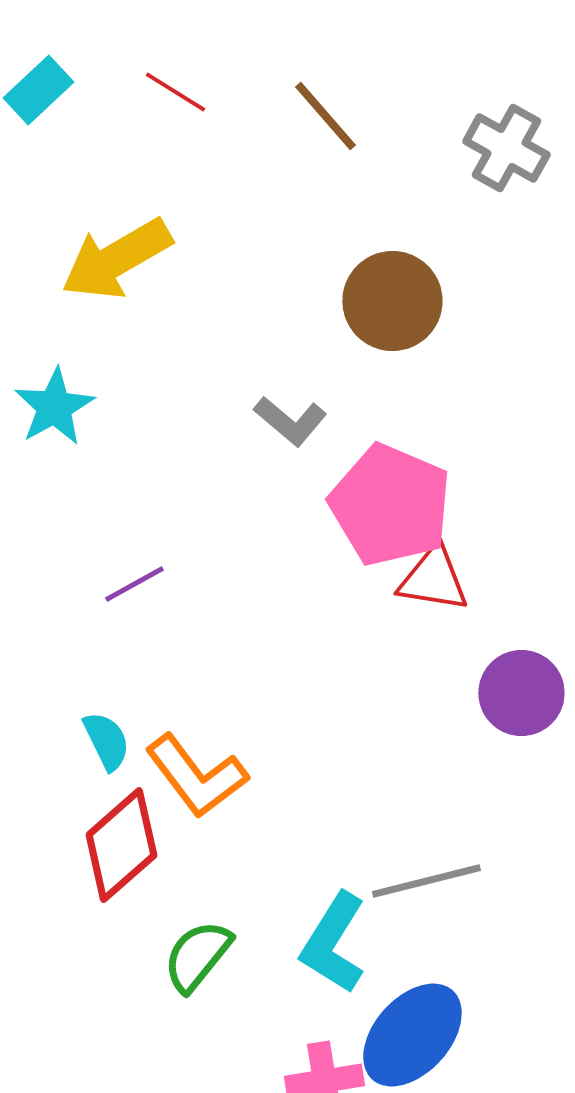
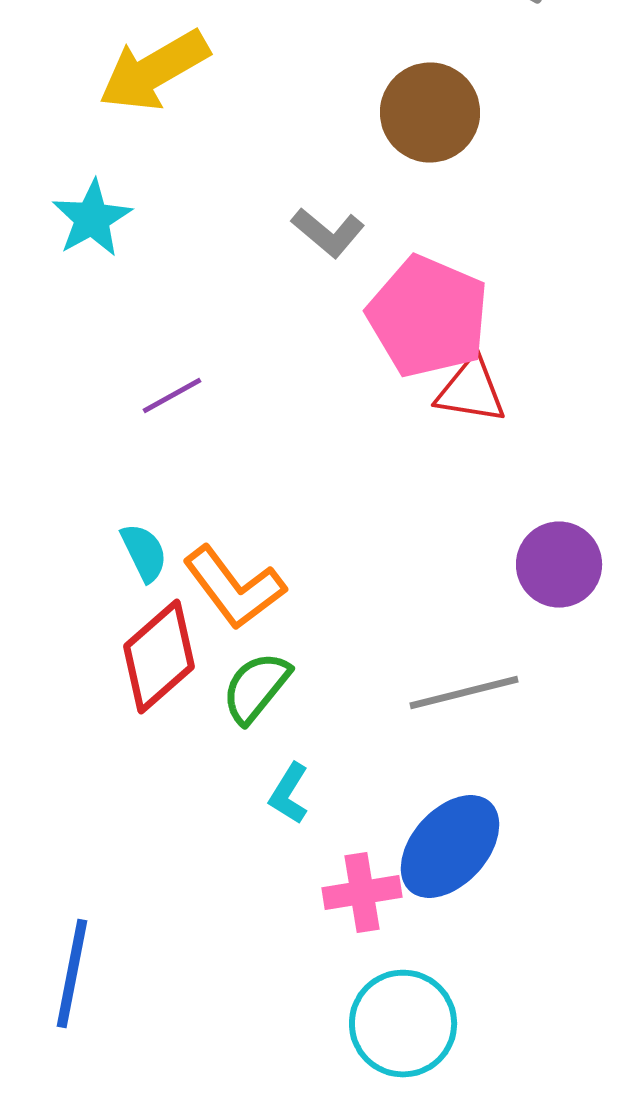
purple circle: (521, 693) -> (559, 564), moved
cyan L-shape: (333, 943) -> (289, 794), moved, size x0.6
green semicircle: (197, 956) -> (256, 688), moved

